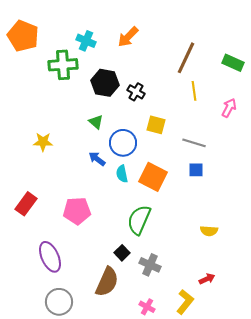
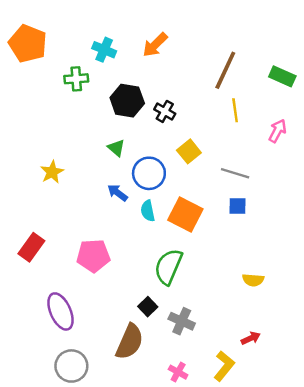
green cross: (63, 65) -> (76, 79), size x0.7
yellow square: (156, 125) -> (189, 151), turned 36
yellow star: (43, 142) -> (52, 172), turned -30

